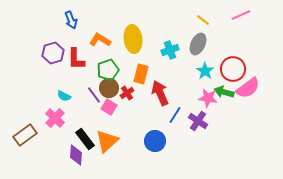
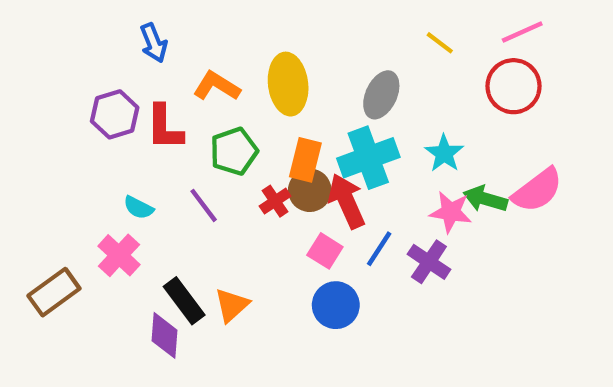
gray ellipse: (198, 44) -> (381, 95), moved
cyan cross: (170, 50) -> (368, 158), moved, size x1.5
red circle: (233, 69) -> (514, 86), moved
brown circle: (109, 88) -> (310, 190), moved
pink square: (109, 107) -> (325, 251), moved
orange triangle: (107, 141) -> (232, 305), size x0.7

